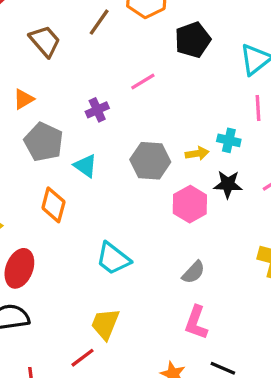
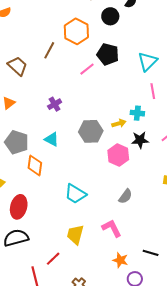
black pentagon: (193, 40) -> (108, 54), turned -30
pink line: (143, 82) -> (87, 69), moved
gray pentagon: (44, 142) -> (17, 142), moved
pink L-shape: (196, 322) -> (112, 228), moved, turned 140
red line: (83, 358) -> (53, 259), moved

